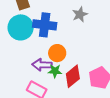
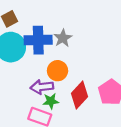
gray star: (80, 14) -> (63, 38), moved
green star: (55, 71) -> (51, 101), moved

